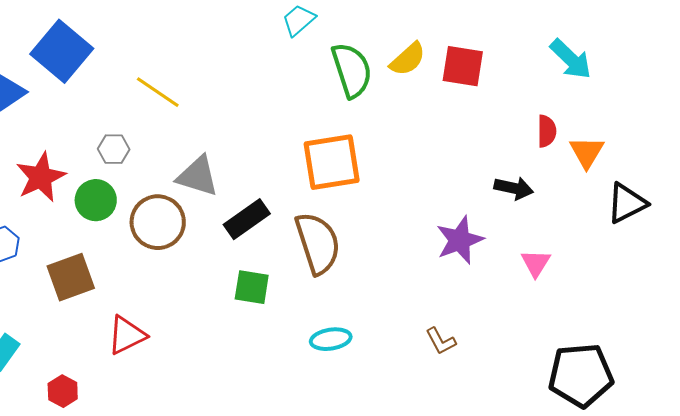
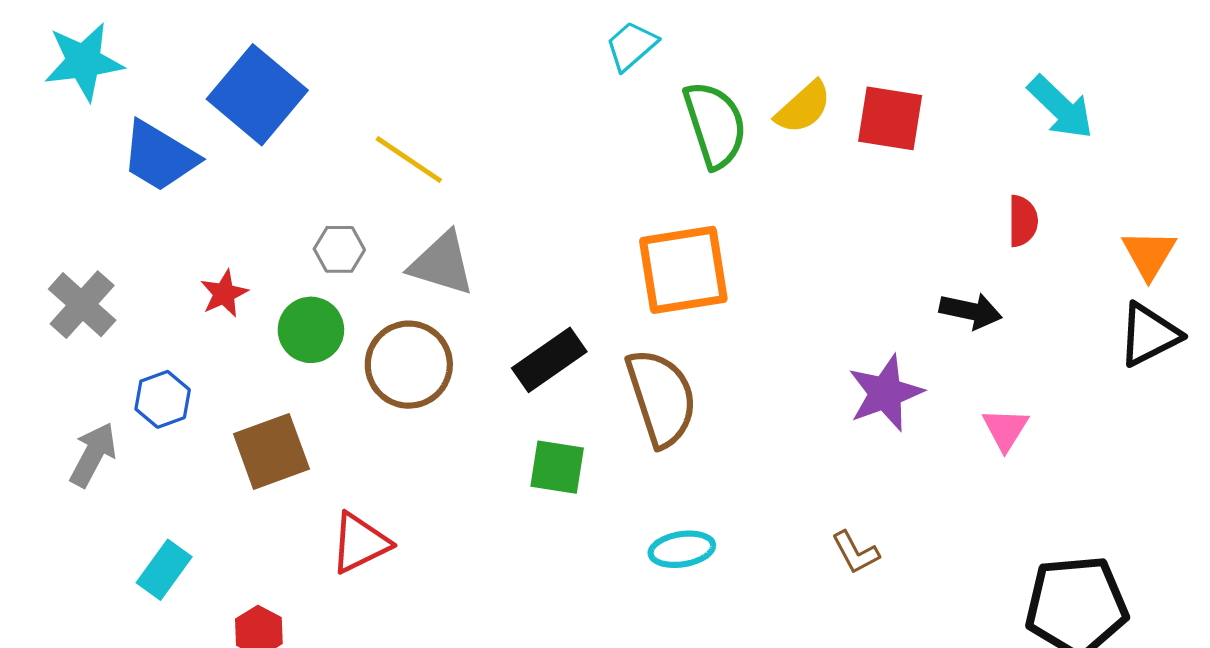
orange triangle: (587, 152) -> (1149, 254), moved
gray triangle: (198, 176) -> (442, 264), moved
red star: (41, 177) -> (224, 294), size x0.6

